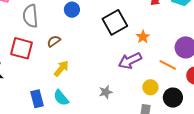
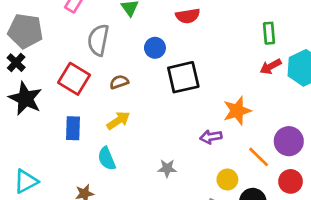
black square: (115, 22) -> (183, 77), moved
orange star: (143, 37) -> (237, 111), size x1.5
purple arrow: (130, 61) -> (211, 137), size x0.7
blue rectangle: (37, 99) -> (73, 128), moved

